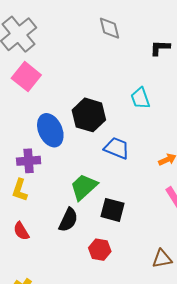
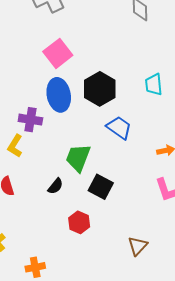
pink square: (26, 77) -> (58, 53), moved
green trapezoid: (84, 187) -> (78, 158), turned -40
black semicircle: (68, 220) -> (55, 186), size x0.7
brown triangle: (162, 259) -> (138, 246), turned -50

